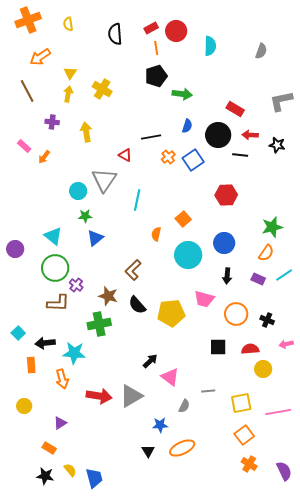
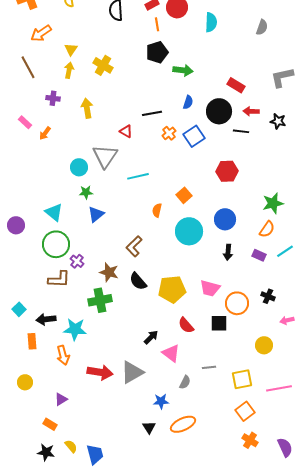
cyan line: (137, 200) -> (138, 176), turned 65
pink trapezoid: (204, 299) -> (210, 288), moved
orange circle: (236, 314) -> (237, 303), moved
red semicircle: (250, 349) -> (186, 325), moved, turned -126

